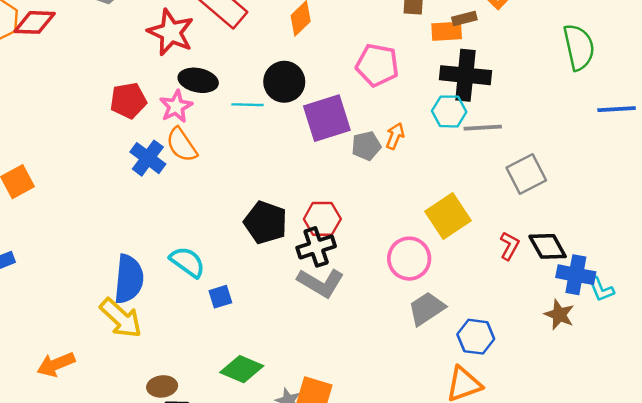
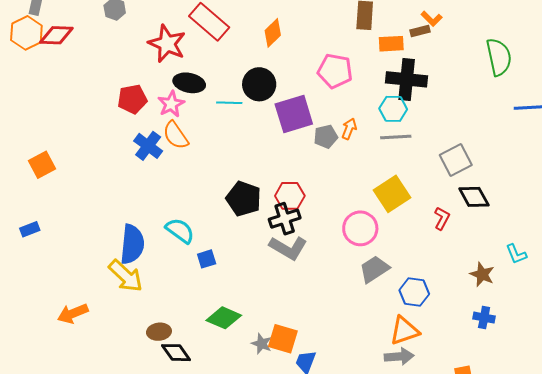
brown rectangle: (464, 19) -> (420, 31), moved
gray line: (483, 128) -> (396, 137), moved
black diamond: (548, 246) -> (474, 197), moved
blue cross: (576, 275) -> (484, 318), moved, size x0.7

